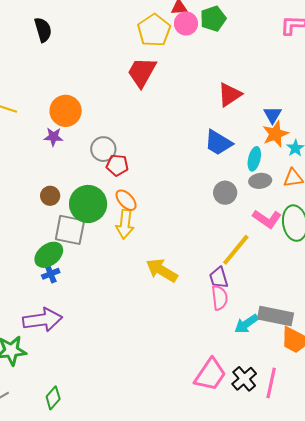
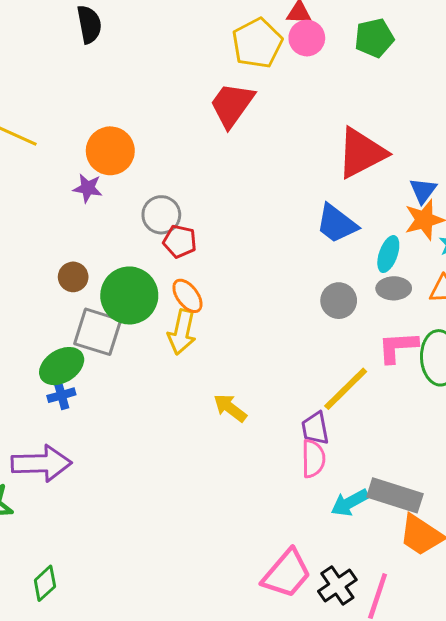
green pentagon: (213, 19) -> (374, 38), moved
red triangle: (230, 95) -> (361, 153), size x1.4
pink L-shape: (267, 219) -> (398, 347), turned 136
yellow arrow: (162, 270) -> (230, 408), size x0.7

